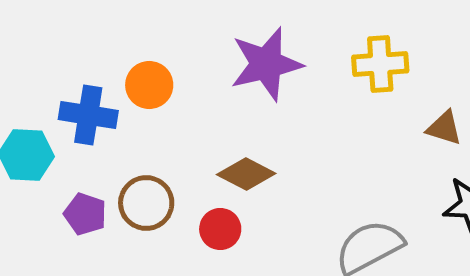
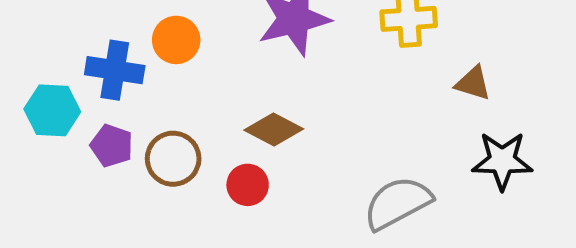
purple pentagon: (85, 214) -> (112, 146), moved

